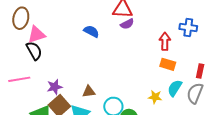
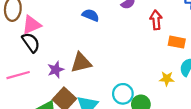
red arrow: (165, 41) -> (156, 20), moved
purple star: (55, 87) -> (56, 70), moved
brown triangle: (89, 92) -> (81, 63), moved, size x1.5

